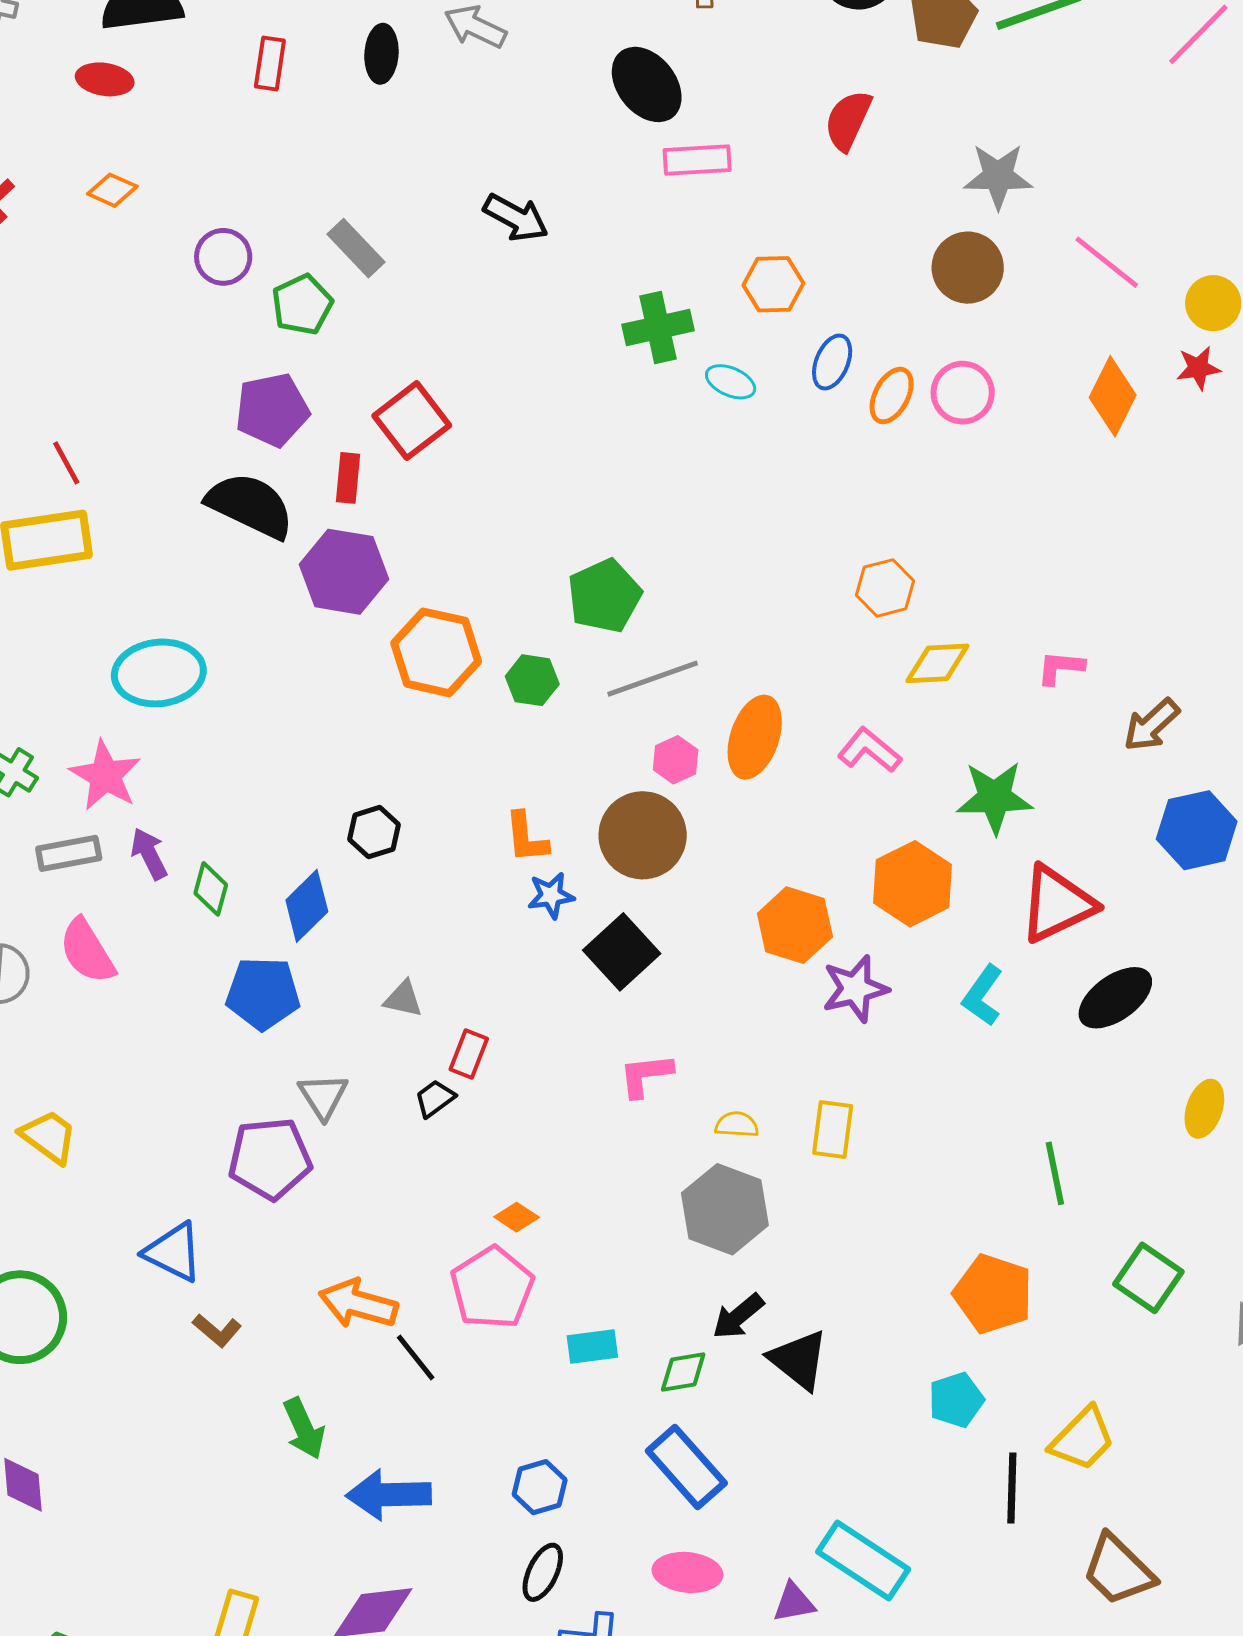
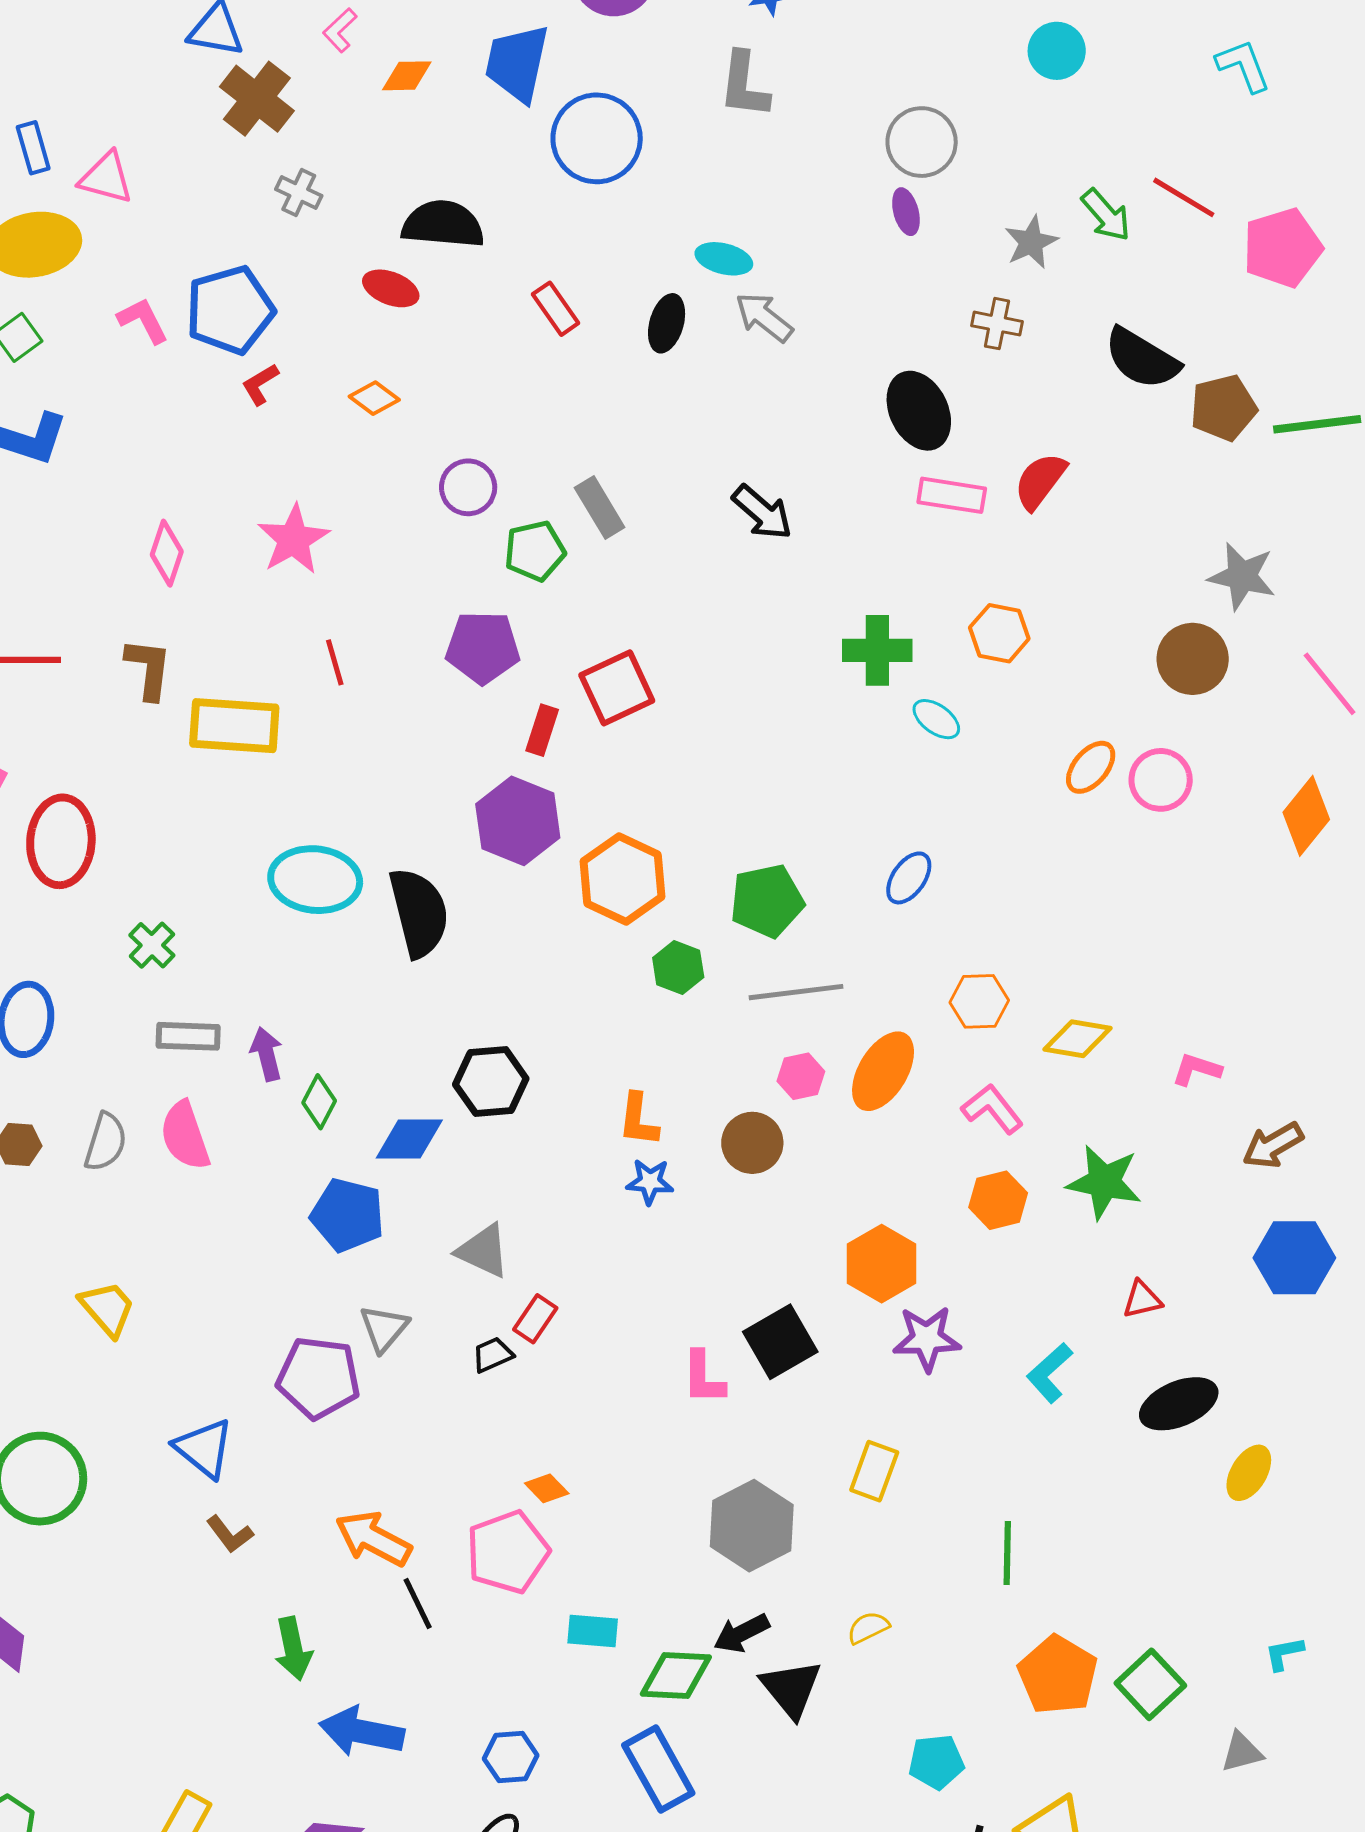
red rectangle: (270, 63) -> (556, 309), turned -56
red semicircle: (848, 120) -> (1040, 481), moved
blue ellipse: (832, 362) -> (909, 878), moved
red line: (66, 463) -> (335, 662), moved
black semicircle: (250, 505) -> (419, 913), moved, turned 38
orange hexagon: (885, 588) -> (979, 1001), moved
orange hexagon: (436, 652) -> (623, 879), moved
pink star: (105, 776) -> (293, 539), moved
black hexagon: (374, 832) -> (491, 1082), size x1.4
brown circle: (643, 835) -> (752, 1143), size x0.7
orange hexagon: (912, 884) -> (998, 1200), moved, size x0.7
red triangle: (1057, 904) -> (1142, 1300), size x0.5
blue diamond: (307, 906) -> (409, 1139), turned 32
black square: (622, 952) -> (780, 1342), moved
gray triangle: (403, 999) -> (483, 1251), size x1.4
pink L-shape: (646, 1075) -> (703, 1378), turned -96
yellow ellipse: (1204, 1109) -> (1249, 1473), moved
yellow semicircle: (737, 1125) -> (868, 1628), moved, turned -42
green line: (1055, 1173) -> (1007, 1553), moved
orange pentagon: (993, 1294) -> (1058, 1675), moved
green diamond: (683, 1372) -> (676, 1675), size x1.4

